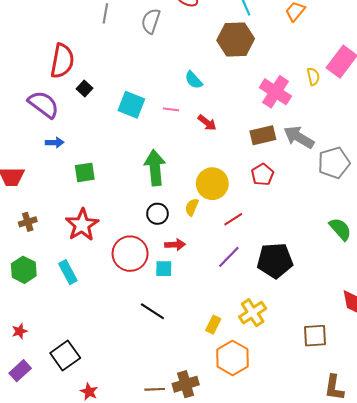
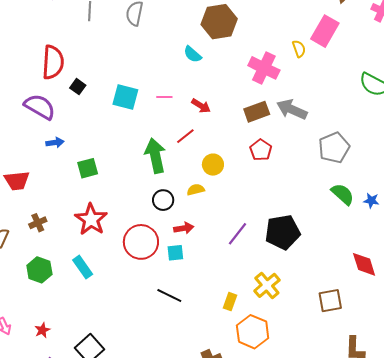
cyan semicircle: (194, 80) -> (193, 54), moved
gray pentagon: (334, 163) -> (334, 148), moved
yellow circle: (212, 184) -> (213, 165), size x0.7
yellow semicircle: (192, 207) -> (196, 190), turned 60
red line: (233, 219) -> (185, 136), moved

